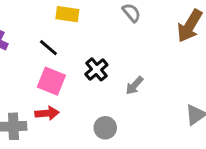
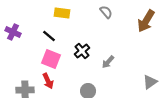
red arrow: (47, 113) -> (48, 81), turned 70

